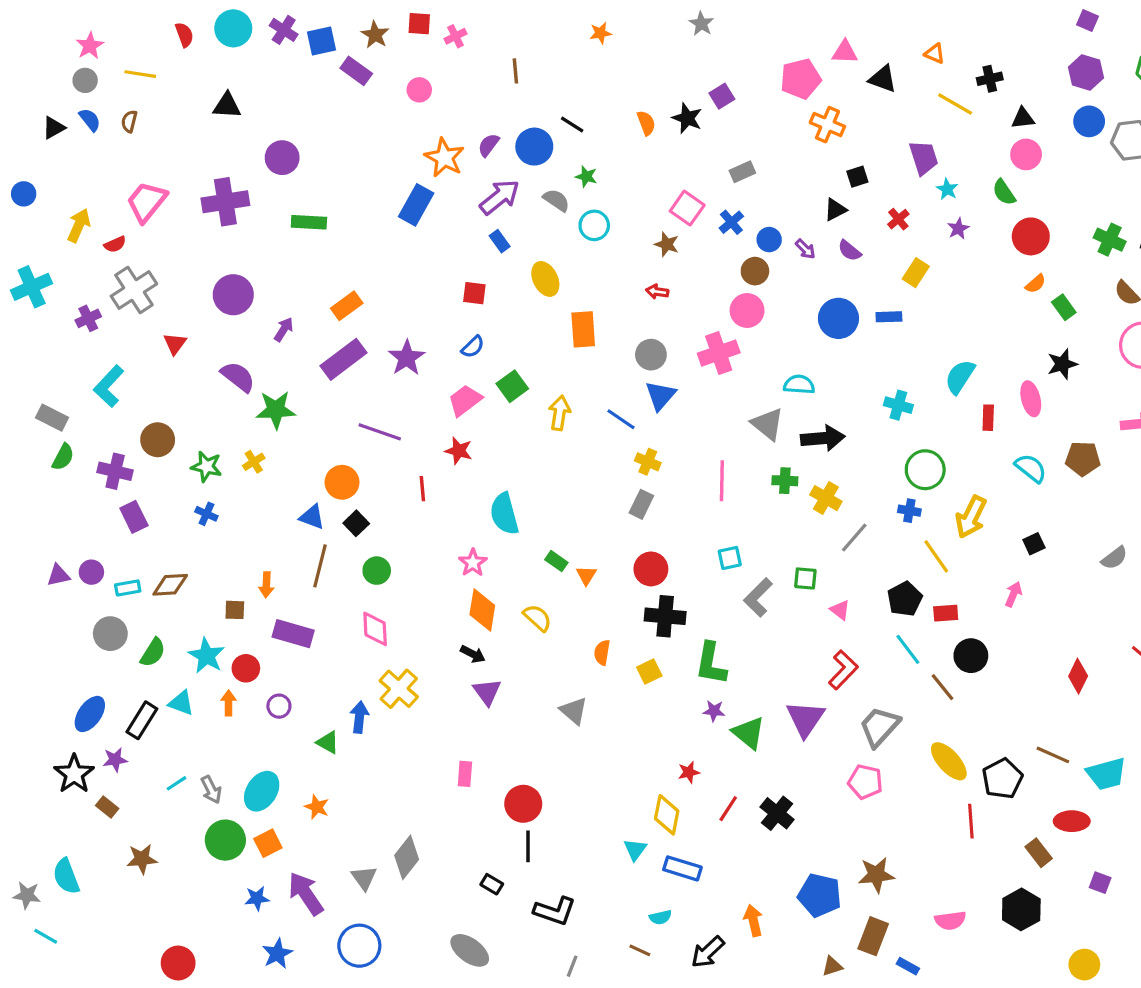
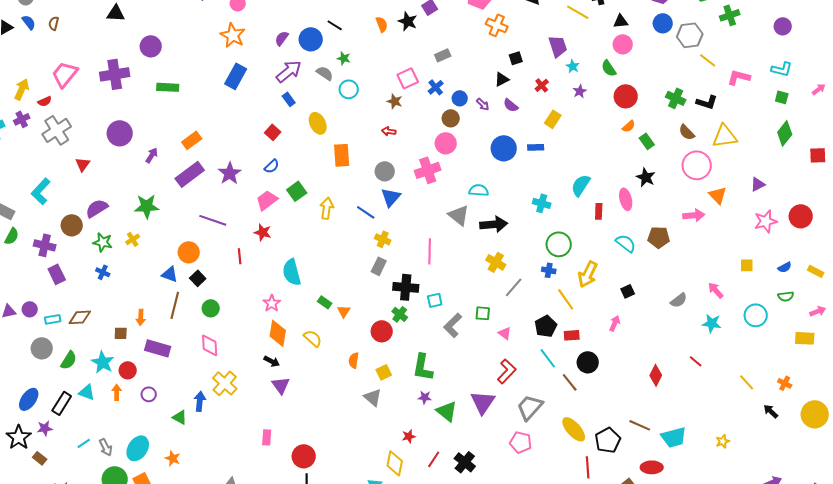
orange star: (444, 158) -> (233, 35), moved
pink square: (687, 208) -> (408, 78), turned 30
red square: (474, 293) -> (273, 132), turned 35
purple cross: (88, 318) -> (22, 119), moved
black star: (1062, 364) -> (646, 177), turned -30
purple semicircle: (238, 377) -> (97, 208), moved, turned -70
green cross: (785, 481) -> (400, 314), moved, turned 35
red circle: (651, 569) -> (382, 331), moved
black cross: (665, 616) -> (406, 287), moved
gray triangle: (574, 711) -> (373, 397), moved

